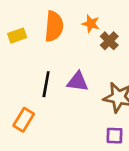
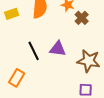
black line: (46, 84) -> (34, 51), turned -36

